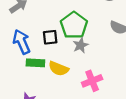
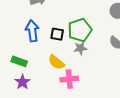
green rectangle: (35, 63) -> (19, 61), moved
pink cross: (92, 81) -> (69, 79), moved

